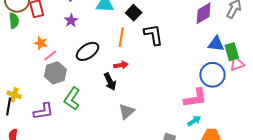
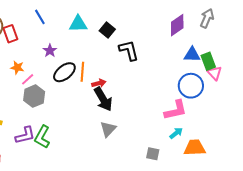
purple star: (71, 21) -> (50, 51), moved
orange line: (121, 37) -> (82, 72), moved
pink triangle: (237, 64) -> (215, 73), turned -49
black arrow: (110, 82) -> (103, 99), moved, size x1.4
green L-shape: (72, 99) -> (42, 137), moved

